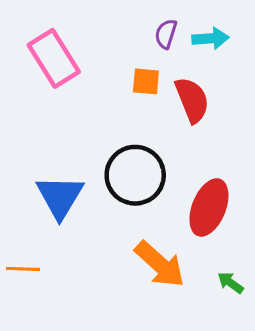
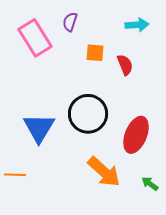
purple semicircle: (166, 34) -> (70, 22), moved
red semicircle: (192, 100) -> (125, 65), size x0.7

